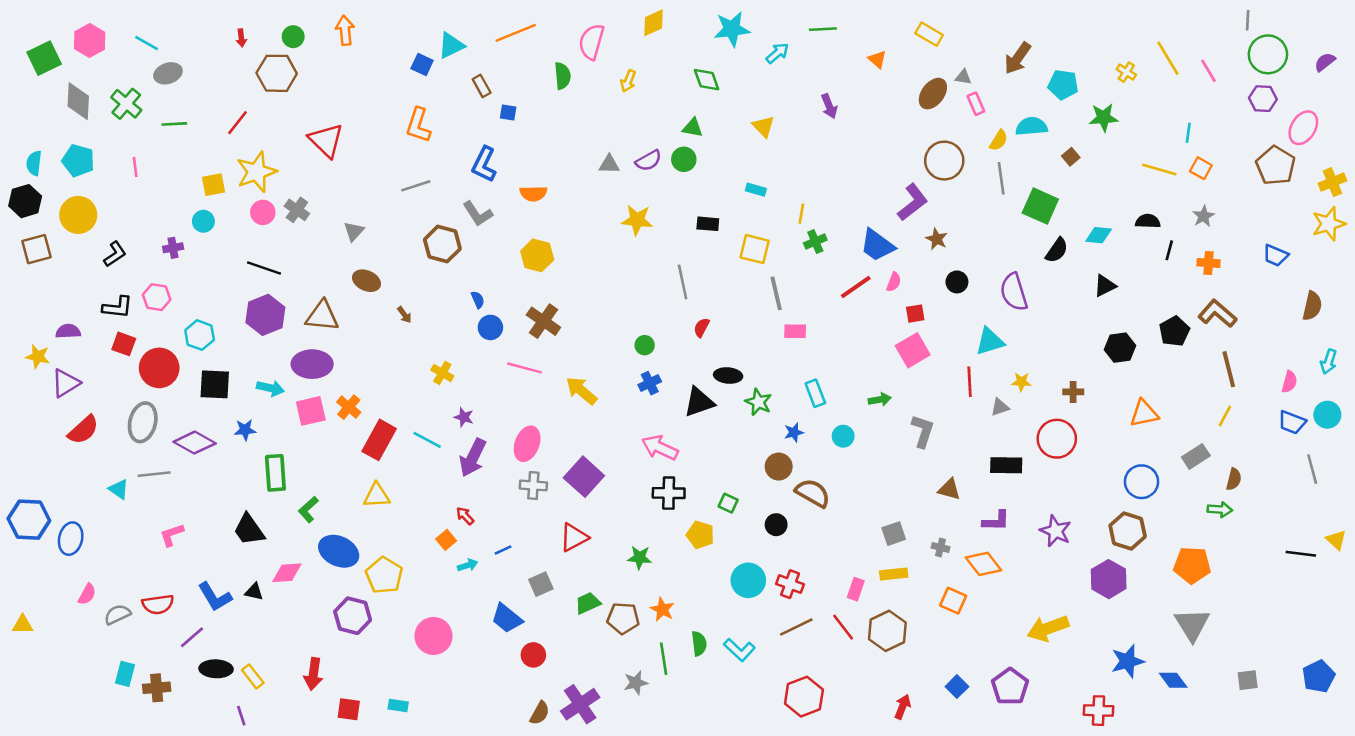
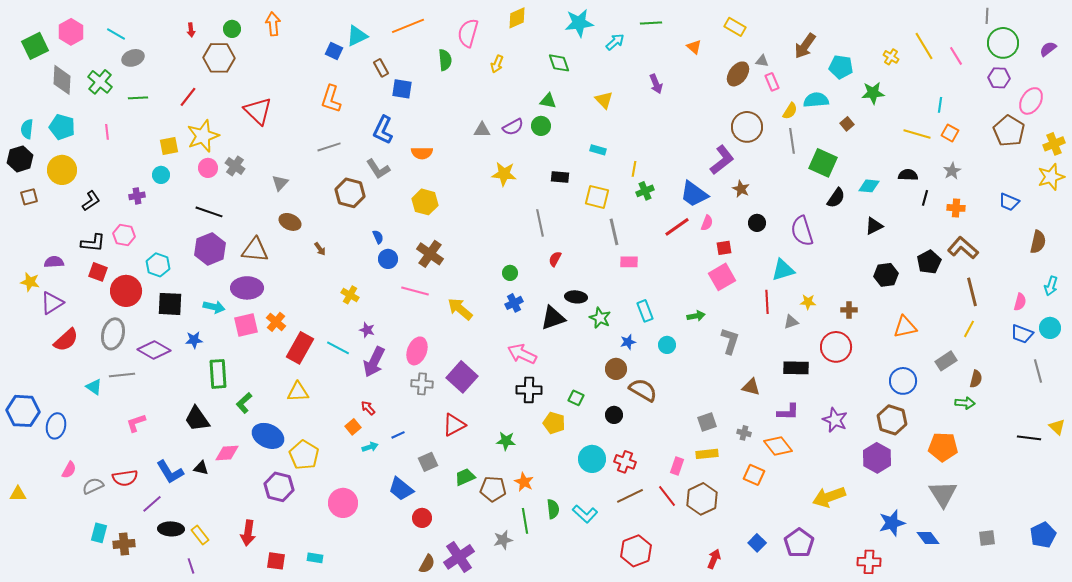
blue square: (508, 113) -> (402, 89), size x1.5
brown square: (36, 249) -> (29, 197), size x0.7

